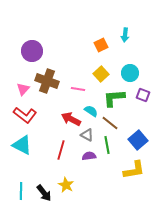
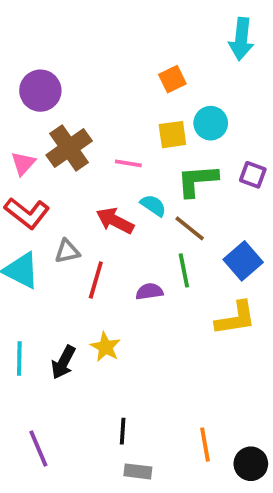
cyan arrow: (125, 35) -> (241, 39), moved, size x1.5
cyan circle: (130, 73) -> (211, 123), moved
yellow square: (101, 74) -> (172, 135), turned 35
brown cross: (47, 81) -> (69, 148), turned 35
gray triangle: (87, 135) -> (67, 251), moved, turned -40
black arrow: (44, 193) -> (63, 362), turned 66

